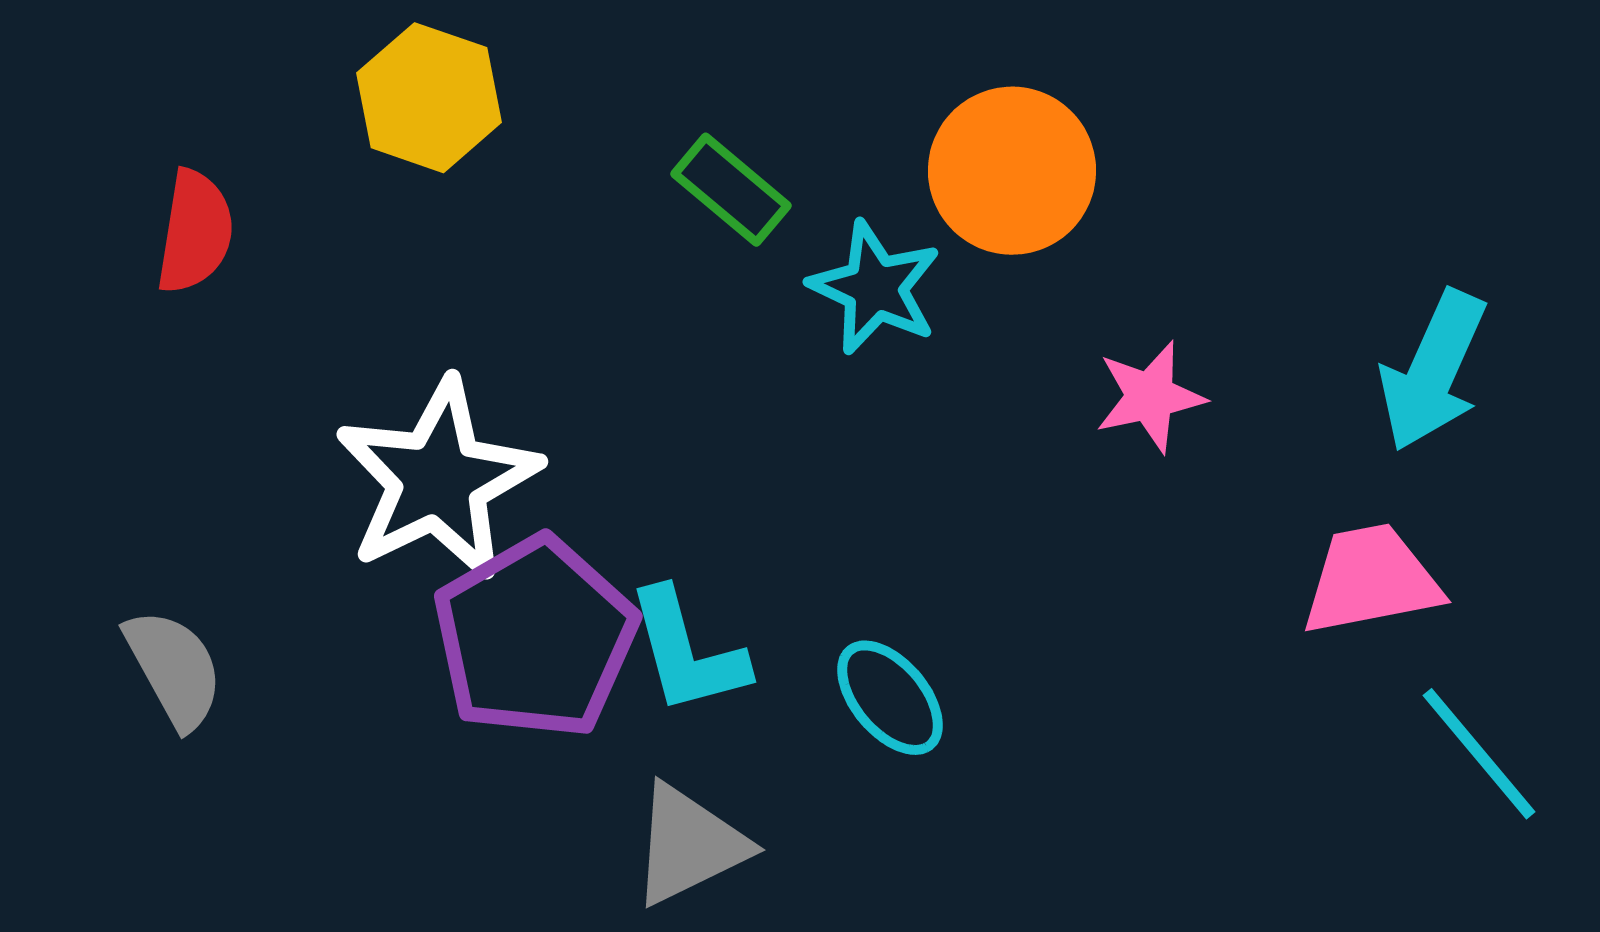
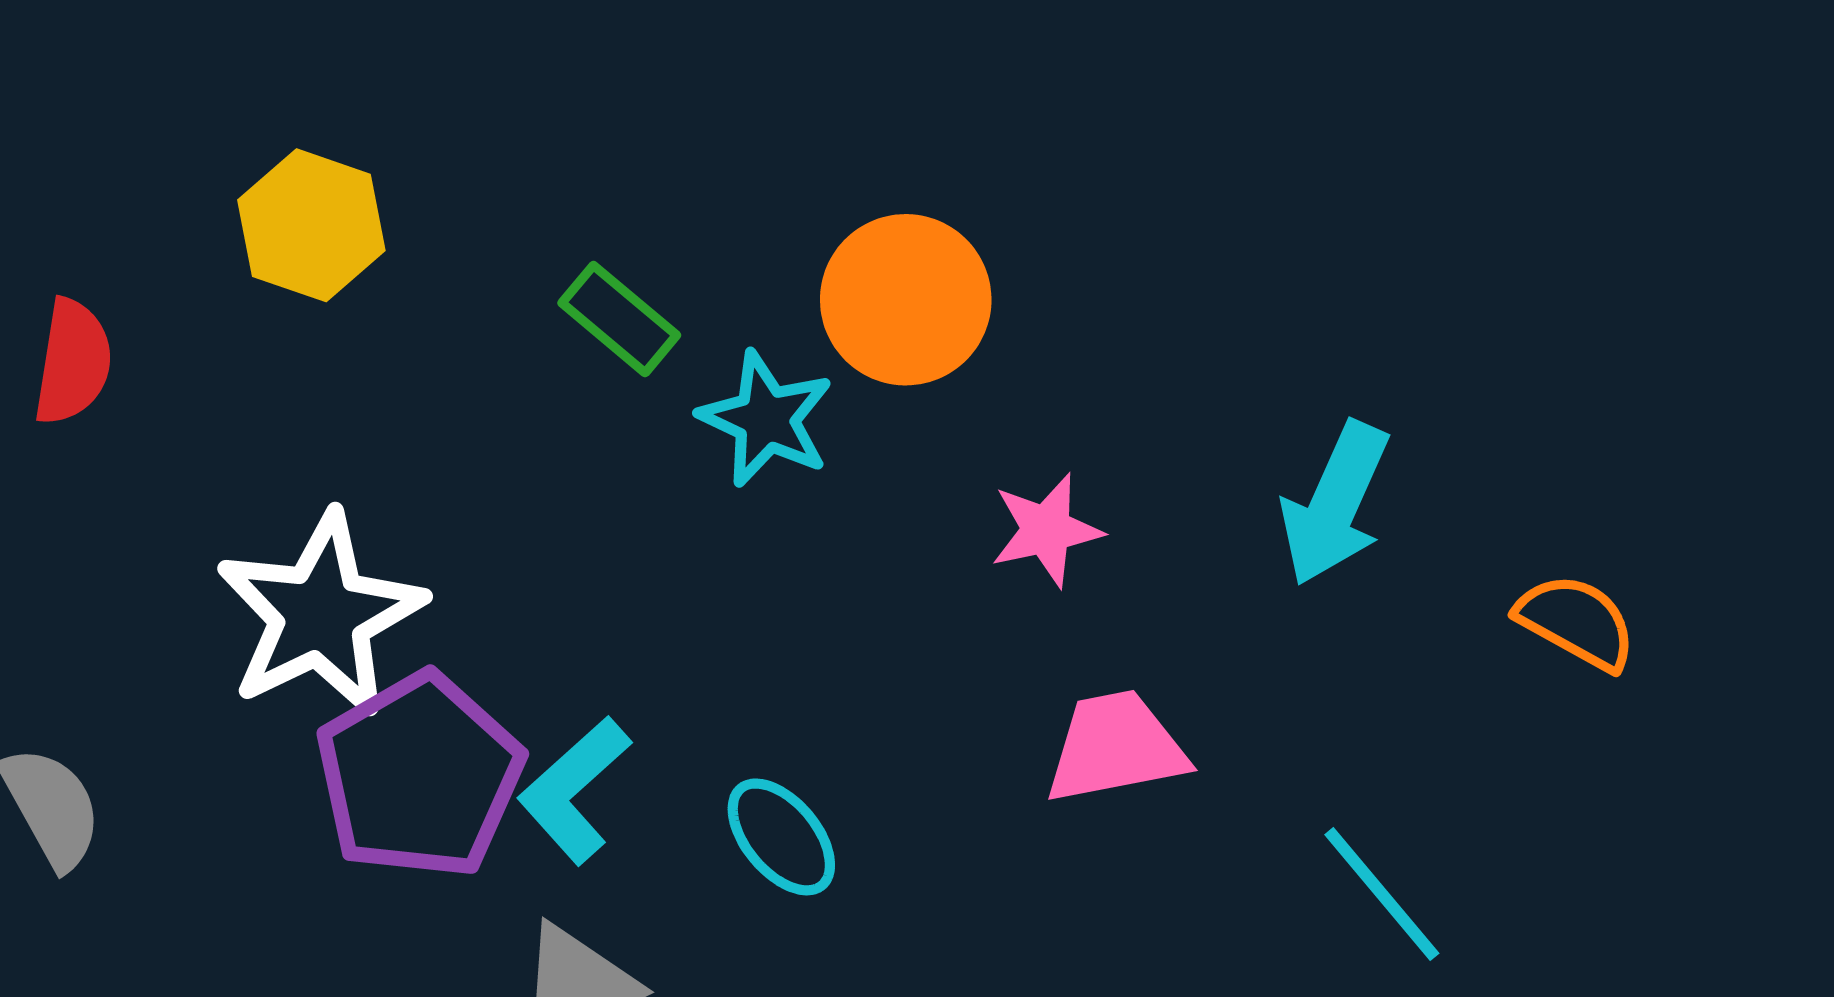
pink trapezoid: (1371, 580) -> (1116, 747), moved
cyan L-shape: (687, 652) -> (574, 790), turned 63

